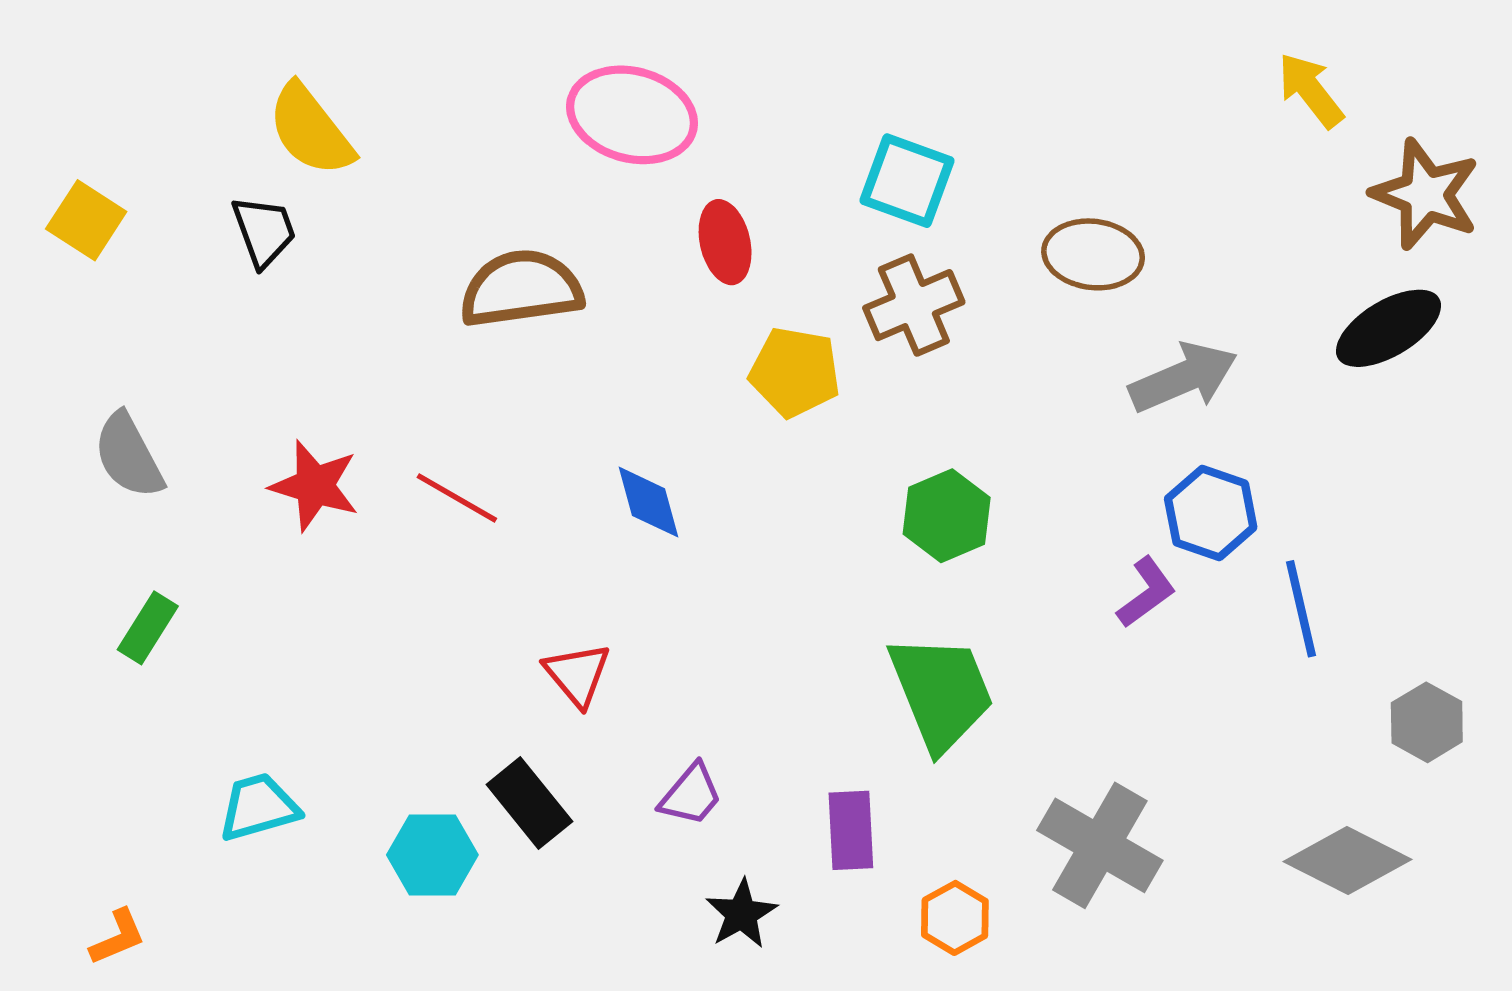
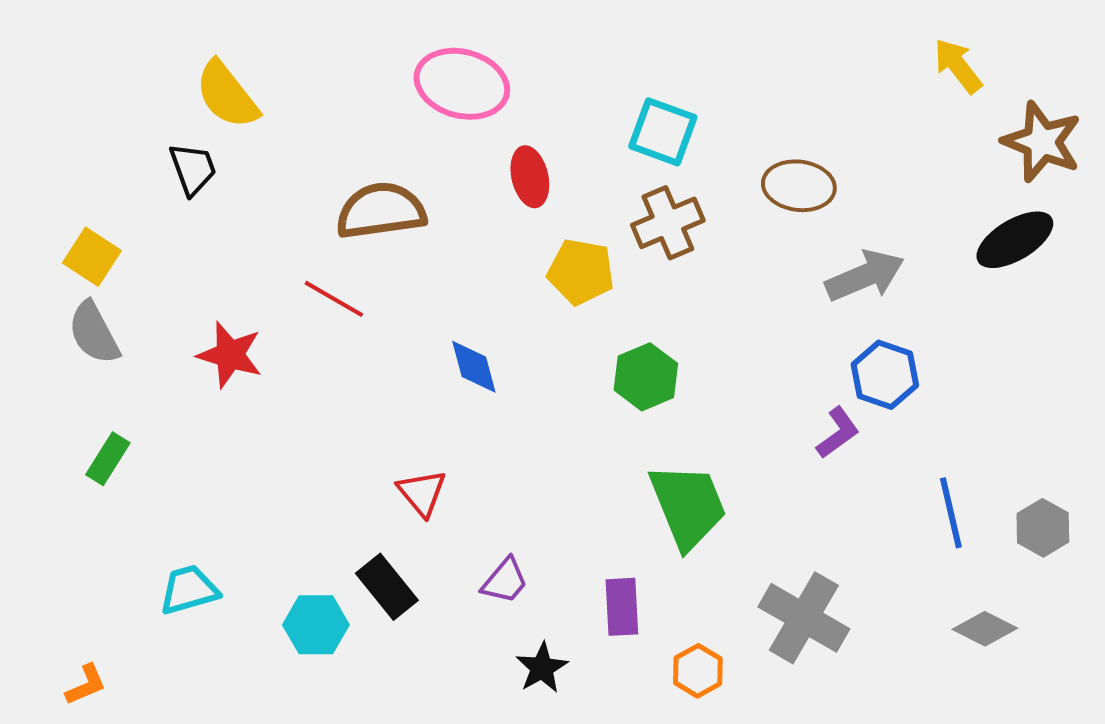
yellow square: (86, 220) -> (92, 257), moved
red line: (457, 498) -> (334, 299), moved
green hexagon: (947, 516) -> (646, 377), moved
blue line: (1301, 609) -> (951, 513), moved
gray diamond: (1347, 860) -> (985, 629), size x0.7

